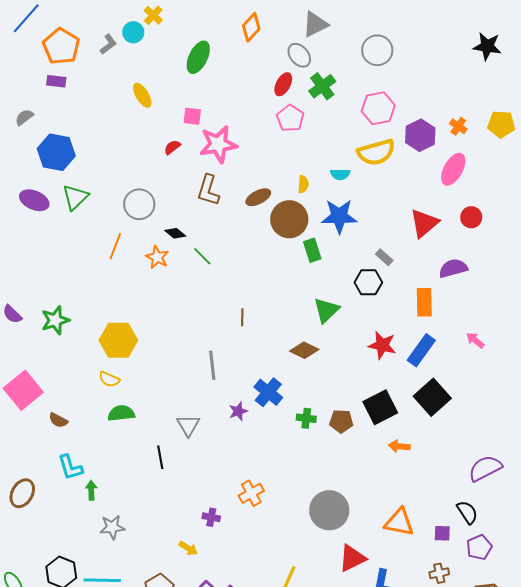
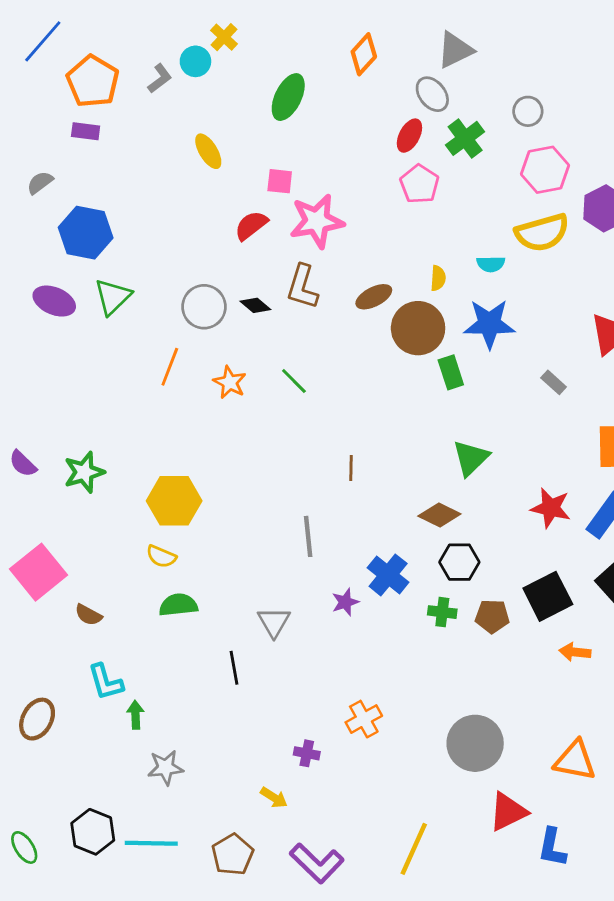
gray circle: (377, 50) -> (528, 111), moved, size x0.7
red semicircle: (172, 147) -> (251, 225), size x1.4
black diamond: (175, 233) -> (255, 305), moved
black hexagon: (368, 282) -> (459, 562), moved

